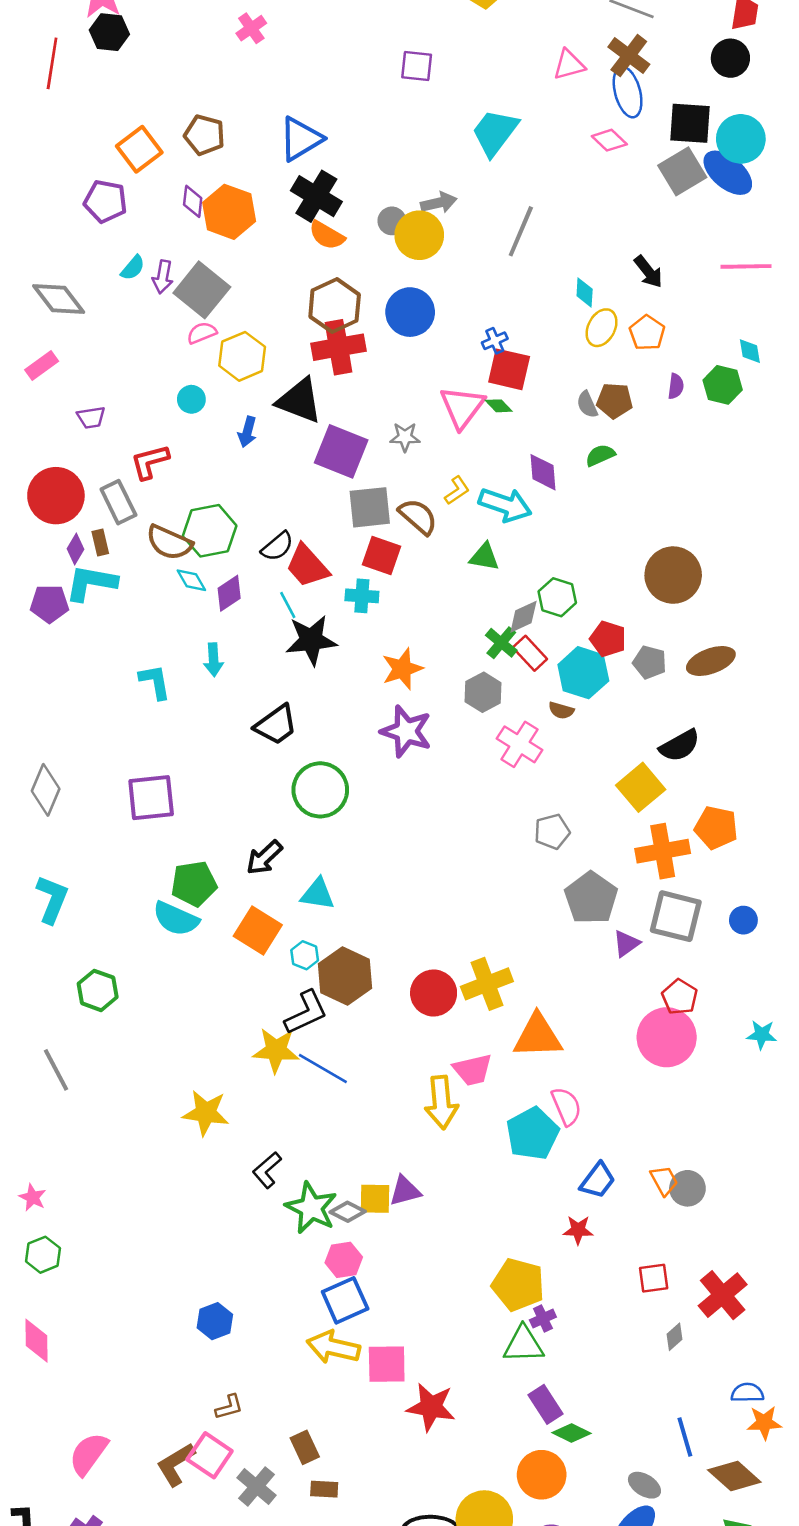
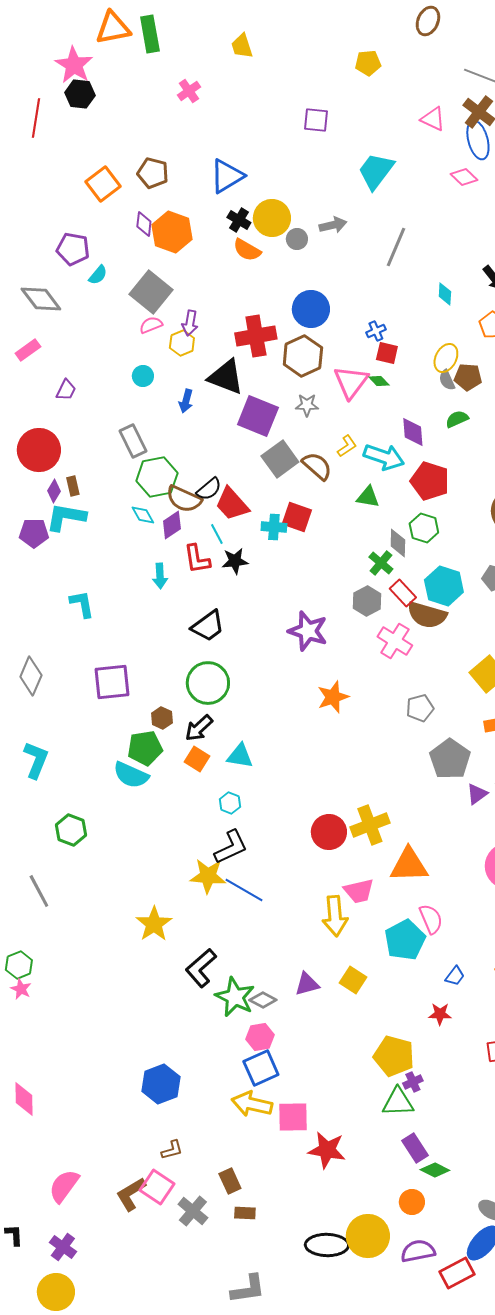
pink triangle: (569, 65) -> (433, 119), turned 40
black cross: (316, 196) -> (239, 220), size x0.6
purple pentagon: (105, 201) -> (73, 249), moved
yellow circle: (419, 235) -> (272, 218), moved
purple arrow: (163, 277) -> (190, 323), moved
brown hexagon: (335, 306) -> (303, 356), moved
yellow ellipse: (602, 328) -> (446, 358), moved
yellow hexagon: (242, 356) -> (182, 343), size x0.7
red square: (509, 369) -> (387, 353), size x0.7
purple trapezoid: (91, 418) -> (66, 390), turned -55
red L-shape: (150, 462) -> (197, 559), moved, turned -84
gray rectangle: (118, 502) -> (133, 441), moved
gray square: (370, 507) -> (280, 459), turned -30
brown semicircle: (169, 543) -> (184, 499), moved
red square: (381, 556) -> (297, 517), moved
gray diamond: (523, 617) -> (398, 543), turned -64
red pentagon: (608, 639) -> (430, 481), moved, size x1.4
black star: (311, 640) -> (235, 561), size x0.7
red rectangle: (530, 653) -> (403, 593), moved
orange star: (402, 669) -> (333, 697), moved
cyan L-shape: (155, 682) -> (82, 604), moved
brown semicircle: (561, 710) -> (427, 615), size x2.0
green circle: (320, 790) -> (208, 683), moved
orange square: (258, 931) -> (197, 759), moved, size x0.7
brown hexagon: (345, 976) -> (162, 718), moved, size x0.5
yellow star: (206, 1113) -> (154, 924), turned 30
black L-shape: (267, 1170) -> (201, 968), size x1.4
blue trapezoid: (598, 1180) -> (455, 976), size x0.7
yellow square: (375, 1199) -> (353, 980), moved, turned 32
green hexagon: (43, 1255) -> (19, 965), moved
blue hexagon: (215, 1321) -> (161, 1084), size x1.4
orange circle: (542, 1475) -> (412, 1202), size x0.7

